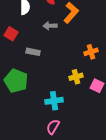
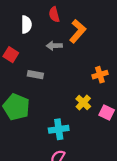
yellow cross: (76, 77) -> (83, 103), turned -32

